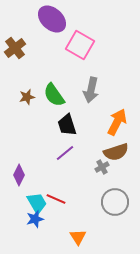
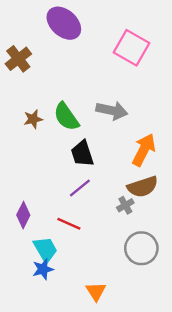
pink square: (80, 45) -> (132, 48), moved
gray arrow: (91, 90) -> (112, 110), turned -90
red line: (56, 199) -> (69, 224), moved

